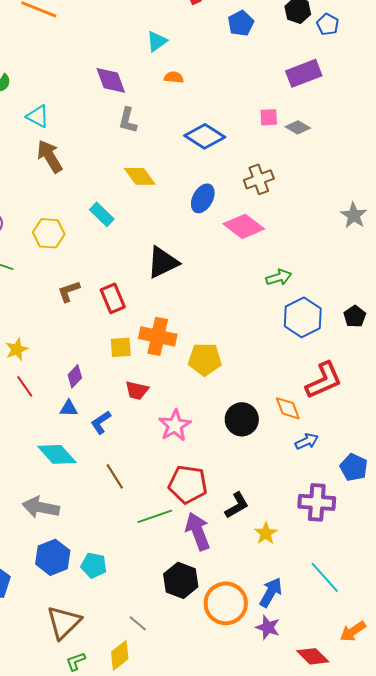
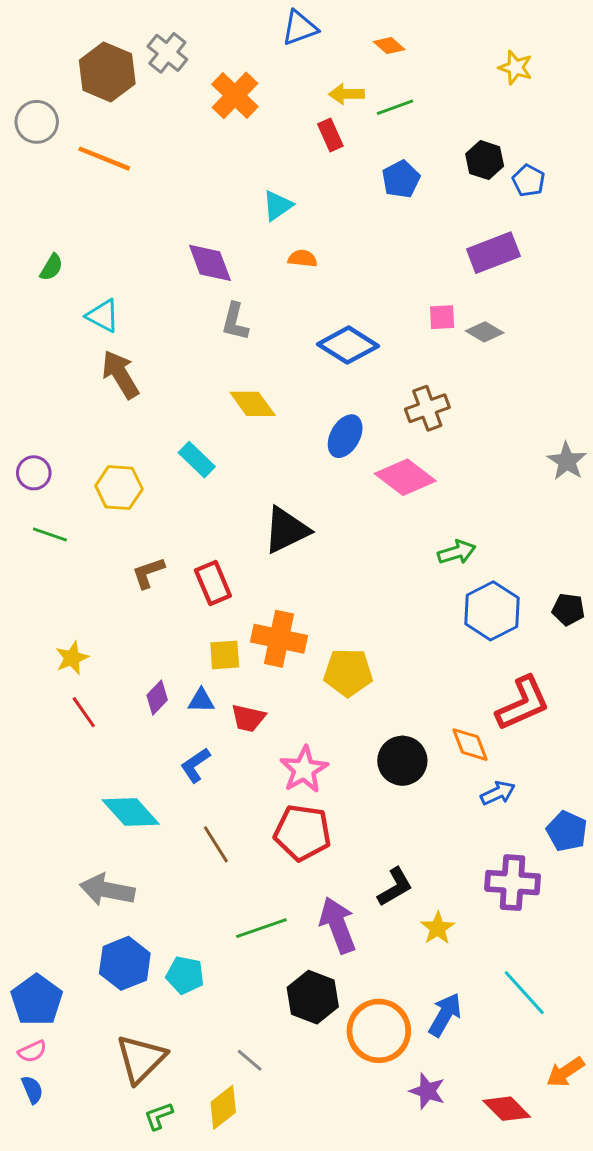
black pentagon: (355, 316) -> (568, 609), turned -30
blue triangle: (69, 408) -> (201, 700), moved
red pentagon: (188, 484) -> (303, 833), moved
green line: (155, 516) -> (261, 928), moved
purple star: (268, 627) -> (427, 1091), moved

